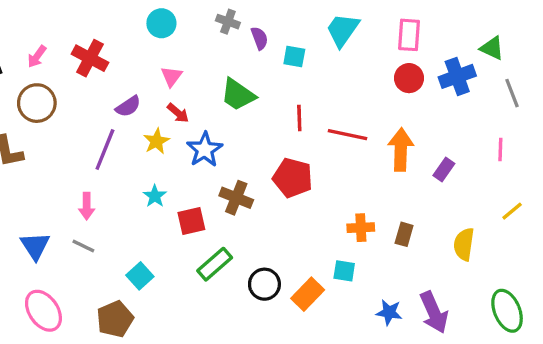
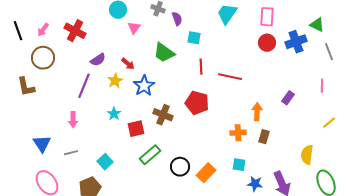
cyan square: (294, 57) -> (194, 38), moved
pink triangle: (171, 76) -> (134, 28), moved
orange arrow: (401, 150) -> (257, 112), moved, size x0.7
yellow semicircle: (464, 244) -> (307, 155), moved
gray line: (83, 246) -> (71, 153), moved, turned -40
cyan square: (344, 271) -> (239, 165), moved

